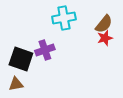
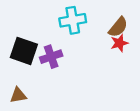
black square: (21, 59) -> (24, 51), moved

